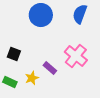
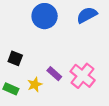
blue semicircle: (80, 14) -> (87, 15), turned 42
pink cross: (76, 56) -> (83, 76), moved

